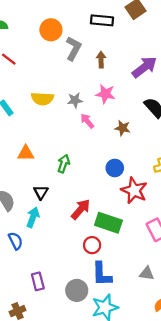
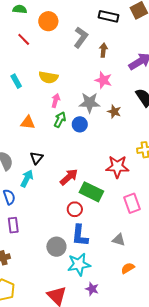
orange circle: (51, 30) -> (48, 21), moved
gray star: (75, 100) -> (90, 103), moved, size x1.5
pink arrow: (87, 121) -> (56, 101), moved, turned 48
green arrow: (64, 164) -> (60, 120), moved
blue circle: (115, 168) -> (80, 124), moved
red star: (134, 190) -> (117, 167), turned -30
purple rectangle: (38, 281) -> (13, 225), moved

